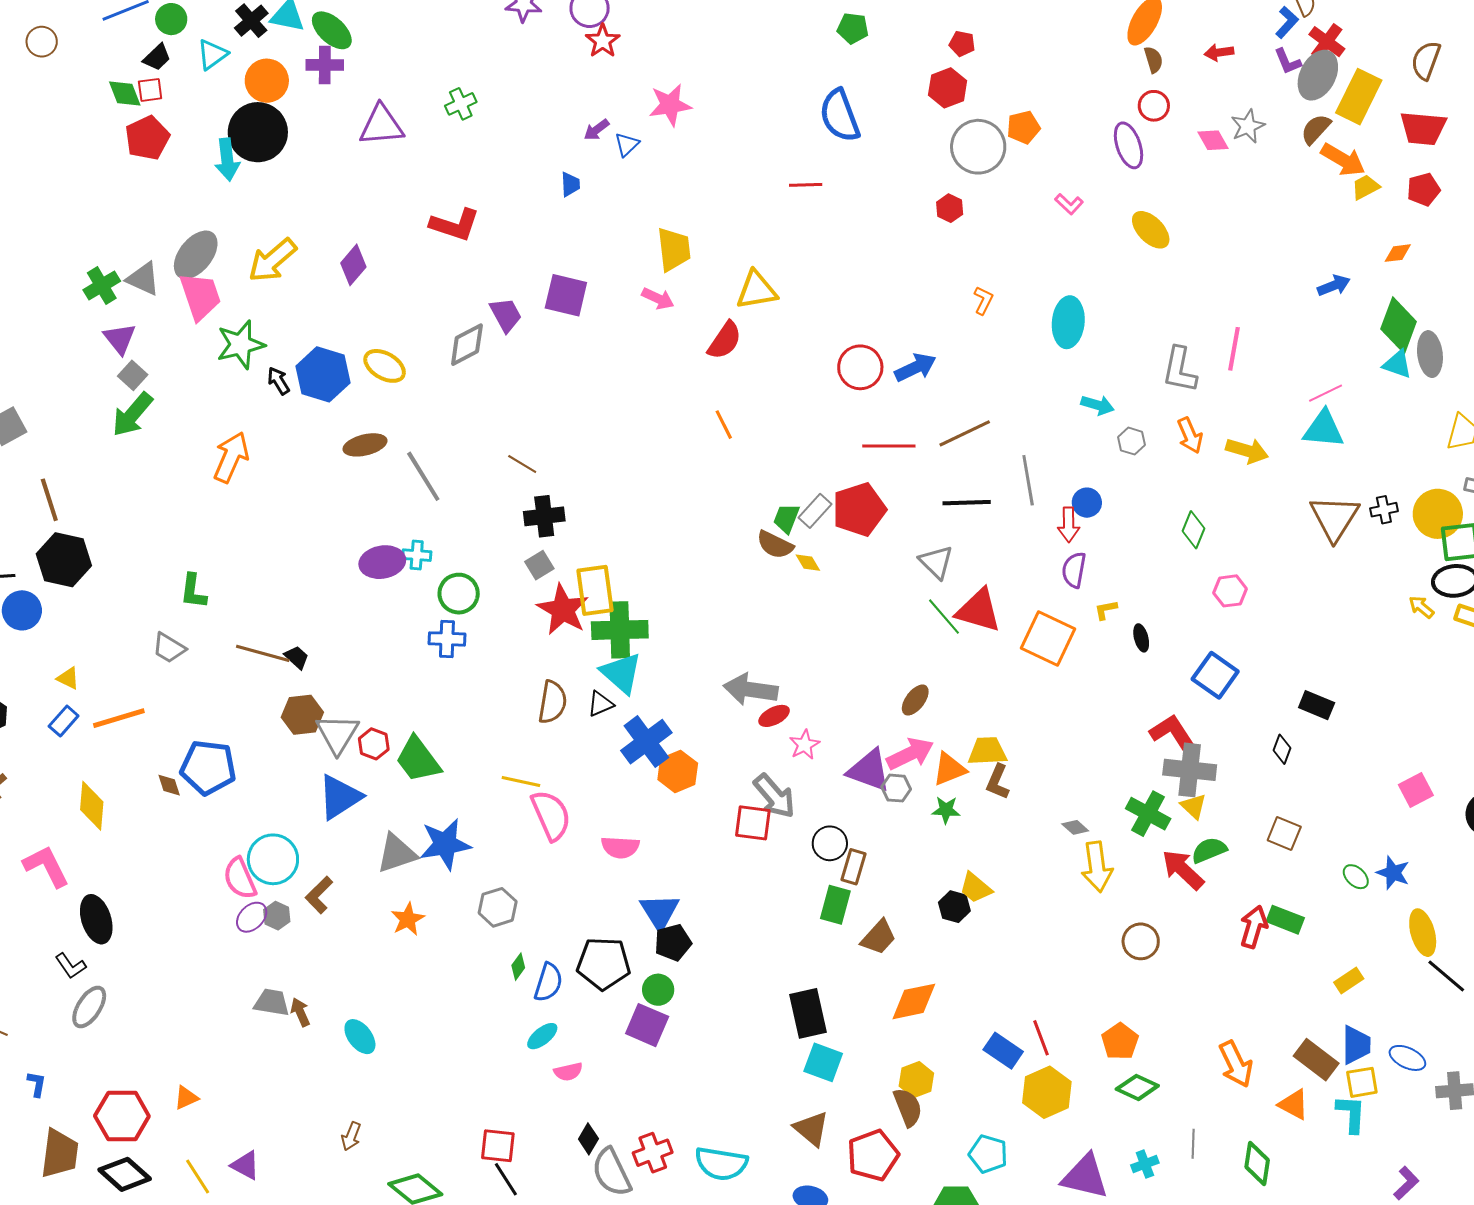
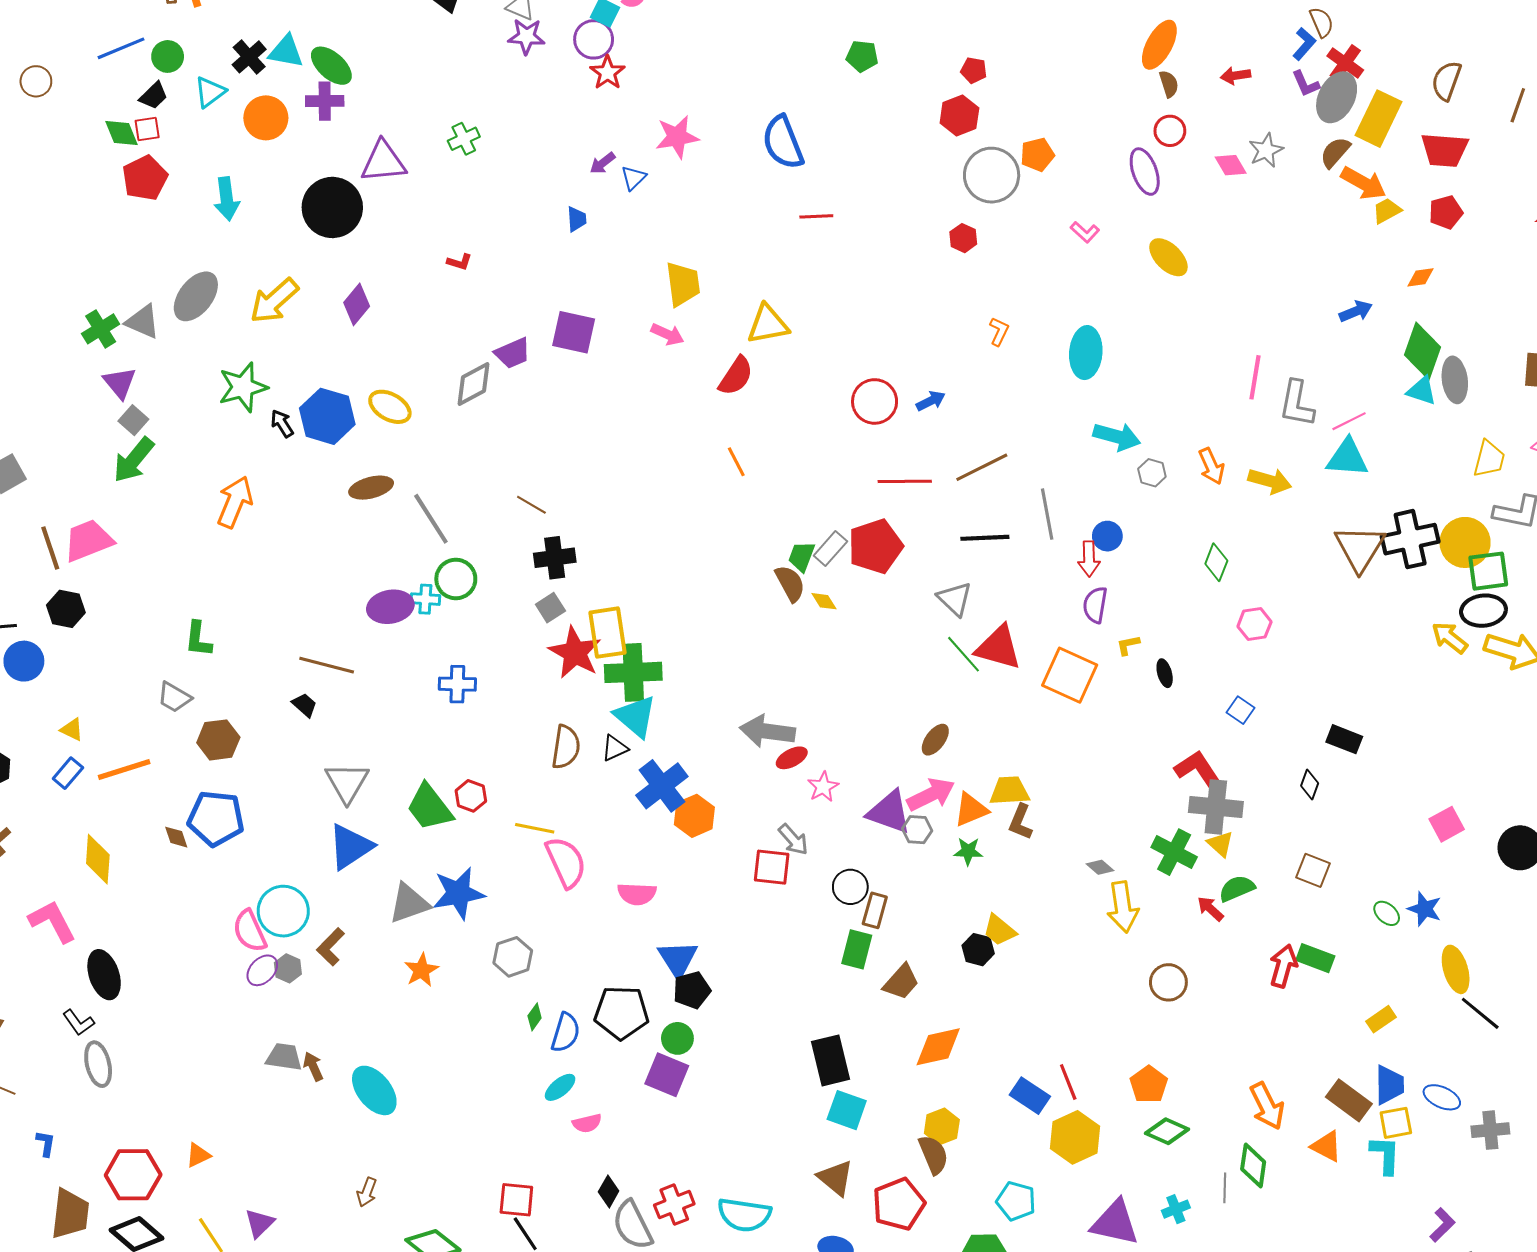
blue semicircle: (840, 116) -> (783, 142), moved
black circle: (258, 132) -> (332, 207), moved
red L-shape: (455, 225) -> (459, 262), size x0.5
pink trapezoid: (200, 296) -> (88, 541), moved, turned -92
purple trapezoid: (506, 315) -> (513, 353), turned 96
blue arrow: (915, 367) -> (931, 401), size x0.7
gray L-shape: (1180, 370) -> (1297, 404), moved
cyan arrow: (1098, 405) -> (1117, 437), size x1.4
black cross: (1384, 510) -> (1410, 539), size x2.0
brown semicircle: (775, 545) -> (790, 583), turned -144
black hexagon: (64, 560) -> (66, 609), size x0.7
green circle: (459, 594) -> (456, 579), moved
yellow arrow: (1421, 607) -> (1450, 638), size x1.4
brown line: (263, 653) -> (327, 665), moved
blue square: (1215, 675) -> (1240, 710), size x0.6
brown hexagon: (302, 715) -> (218, 740), moved
red hexagon: (374, 744) -> (471, 796), moved
gray arrow: (774, 796) -> (793, 840), size x0.7
red arrow: (1183, 870) -> (1210, 909), size x0.6
gray ellipse: (89, 1007) -> (98, 1064), turned -45
cyan ellipse: (360, 1037) -> (374, 1090), size x1.4
green diamond: (1257, 1163) -> (1253, 1166), moved
purple triangle: (245, 1165) -> (259, 1223), turned 48

